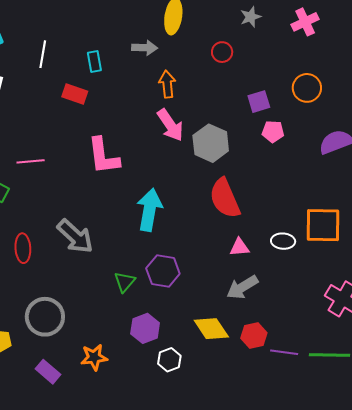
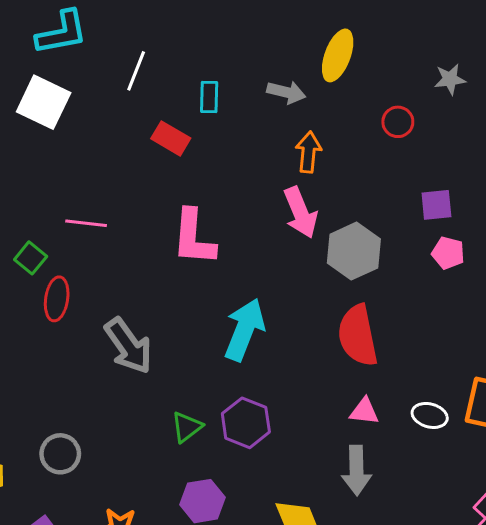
red ellipse: (23, 248) -> (57, 299), moved
gray arrow: (242, 287) -> (356, 470), turned -72
gray circle: (45, 317) -> (60, 454), size x0.7

